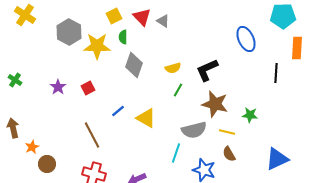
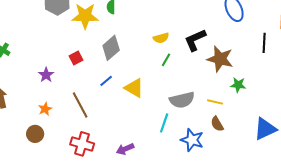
gray diamond: (134, 65) -> (111, 48), moved, turned 30
purple star: (58, 87) -> (46, 75), moved
brown star: (215, 104) -> (220, 59), moved
orange star: (32, 147) -> (45, 109), moved

